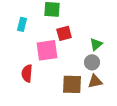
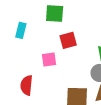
pink square: (47, 50) -> (49, 59), size x0.6

